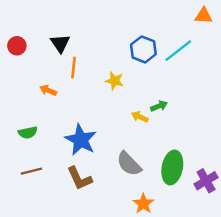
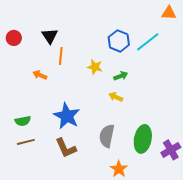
green arrow: (159, 106) -> (121, 76), moved
green semicircle: (28, 133) -> (23, 121), moved
gray semicircle: (129, 164) -> (107, 136), turned 55

